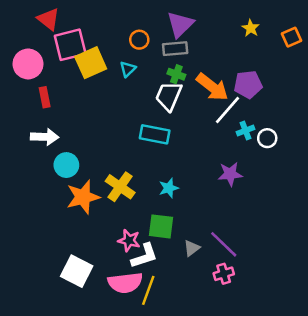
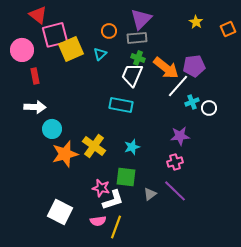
pink cross: (224, 274) -> (175, 162), moved
pink semicircle: (125, 283) -> (98, 221), size x0.6

